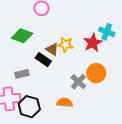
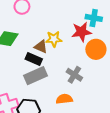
red star: (93, 43) -> (81, 32), turned 30
orange circle: (96, 73) -> (96, 49), moved
gray rectangle: (22, 74) -> (36, 76), moved, size x1.5

